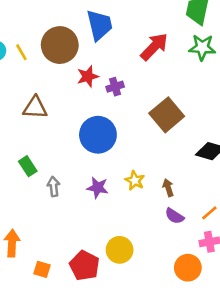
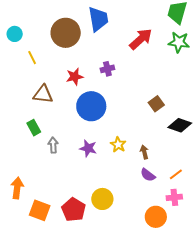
yellow line: (21, 52) -> (32, 58), moved
red star: (88, 77) -> (75, 77), moved
brown triangle: (35, 108) -> (43, 94), moved
brown square: (167, 115) -> (156, 104), moved, size x0.6
orange square: (42, 269) -> (40, 210), size x1.5

